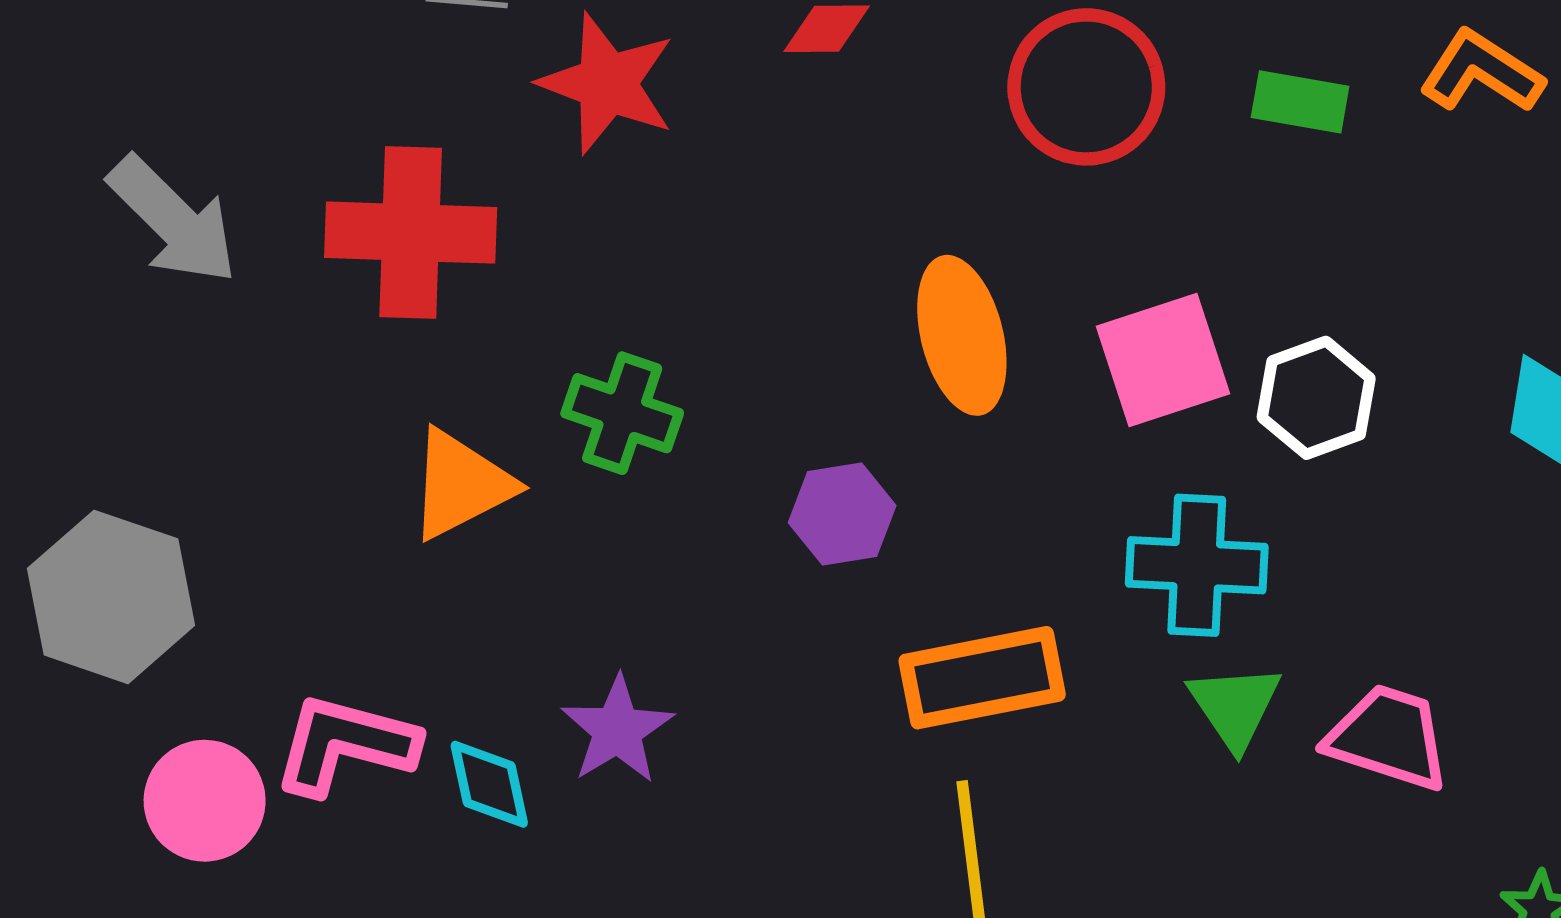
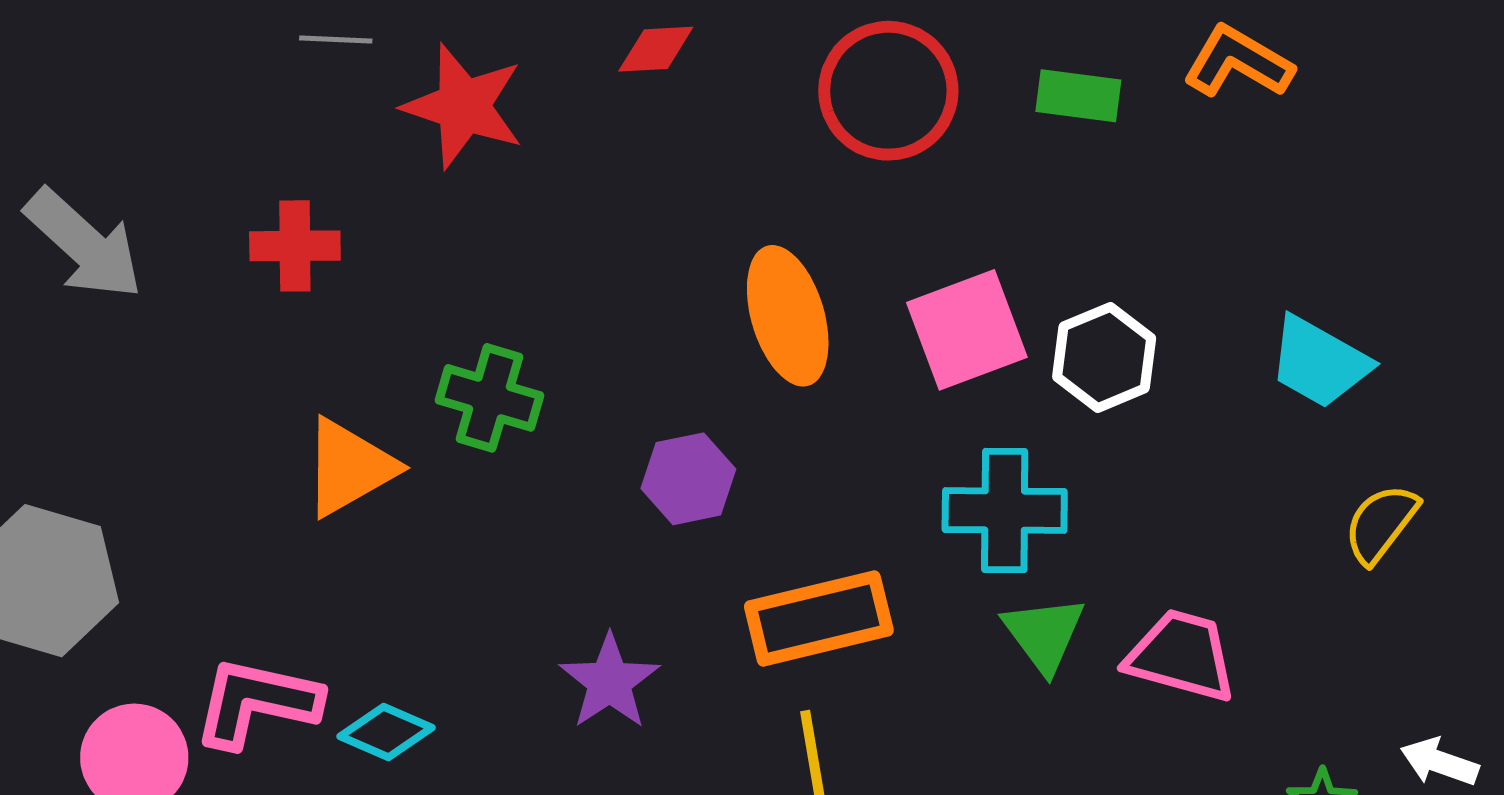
red cross: (411, 233) -> (295, 246), size x0.6
purple star: (617, 730) -> (609, 682), moved
cyan diamond: (489, 784) -> (386, 732), turned -52

